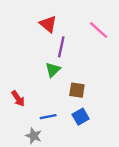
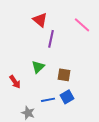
green triangle: (53, 70) -> (38, 67), moved
blue line: (48, 117) -> (48, 100), moved

